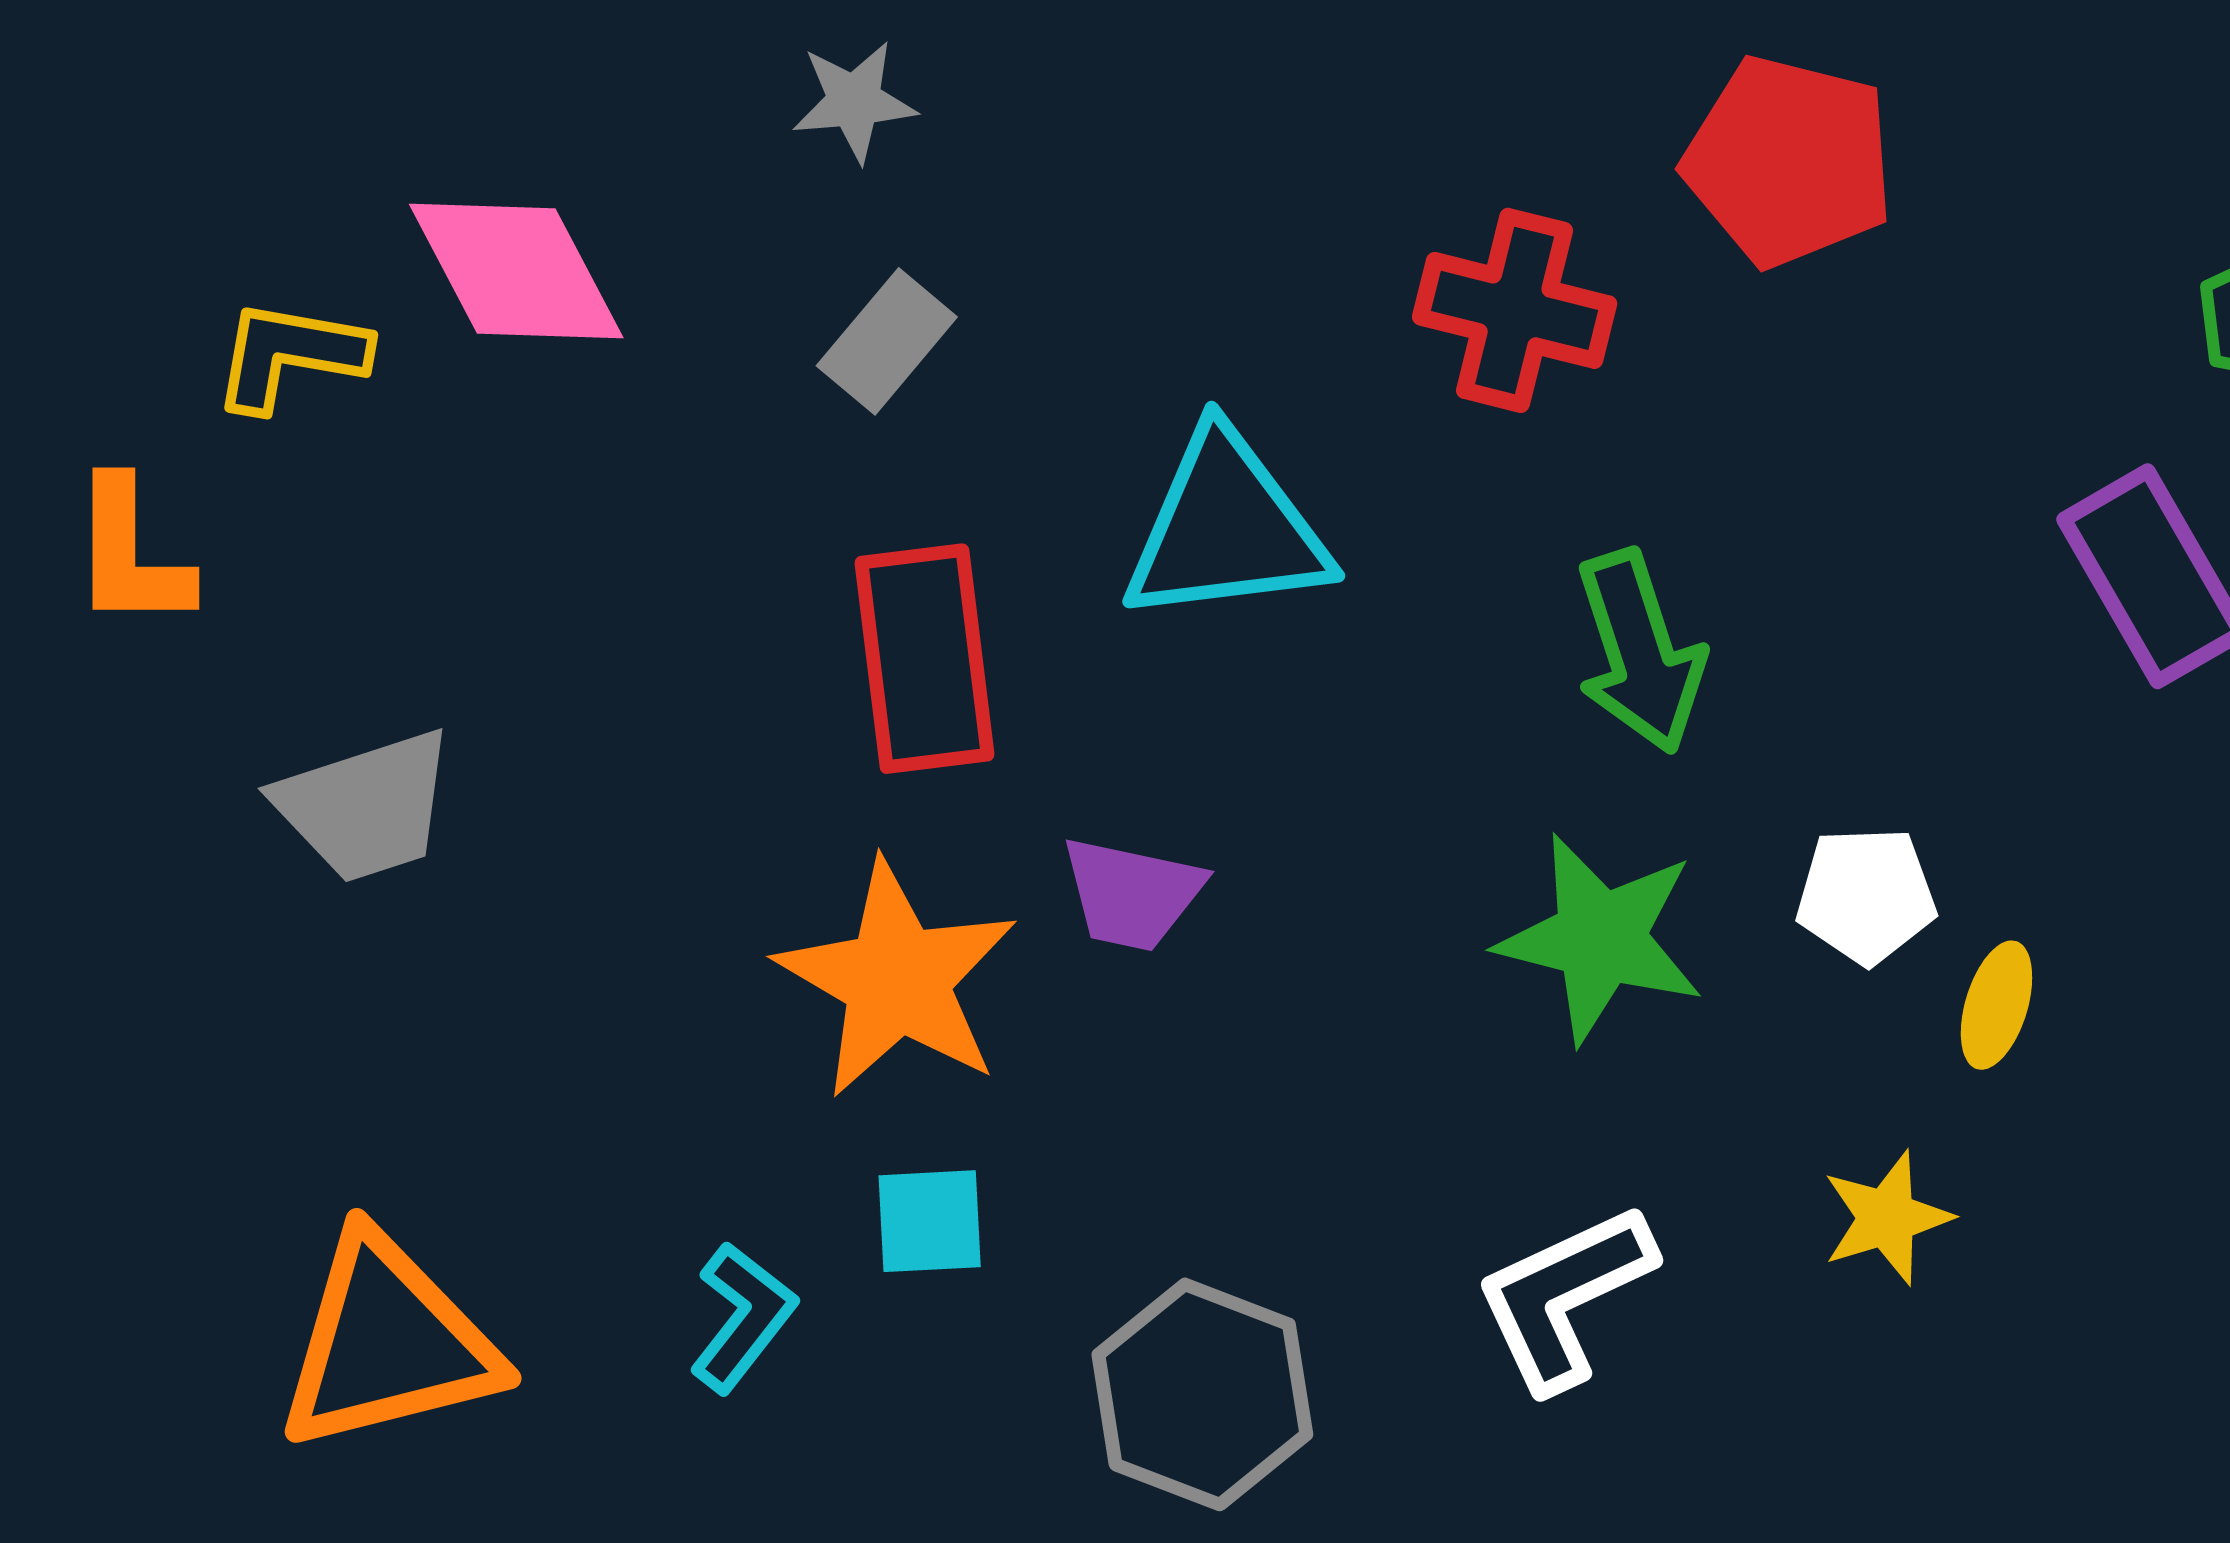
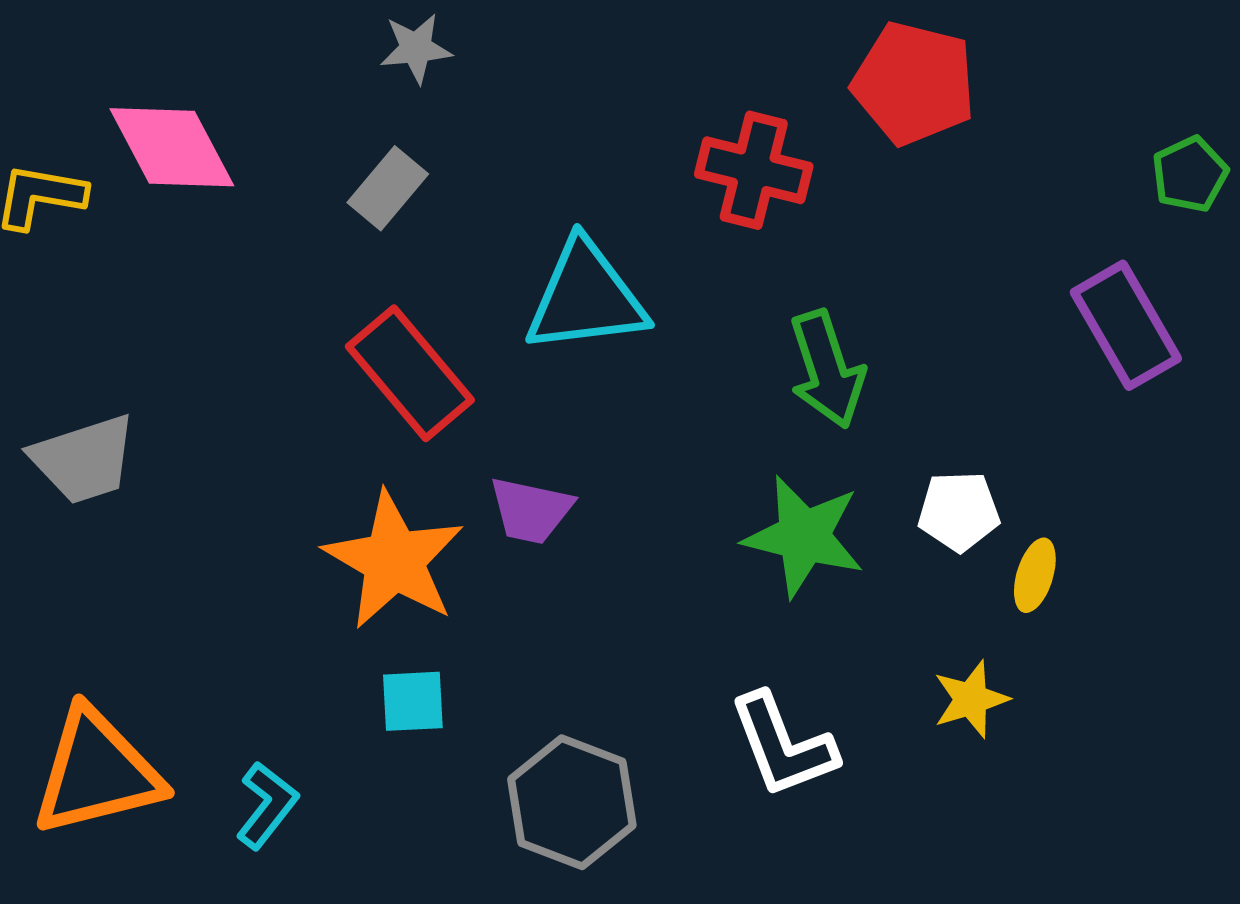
gray star: (854, 101) -> (416, 48), moved
red rectangle: (924, 659) -> (410, 373), turned -33
white L-shape: (1564, 1297) -> (783, 745), turned -86
cyan L-shape: (743, 1317) -> (267, 805), moved

